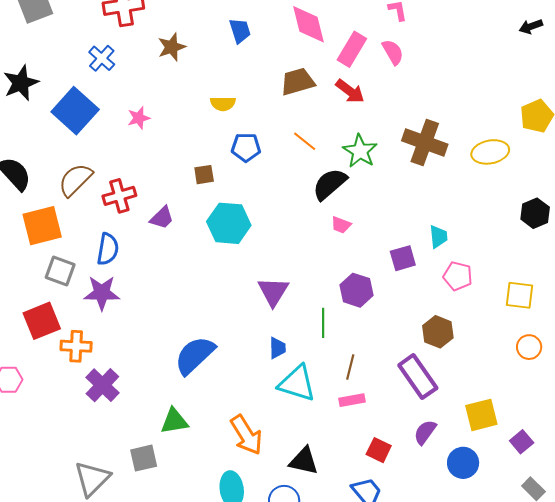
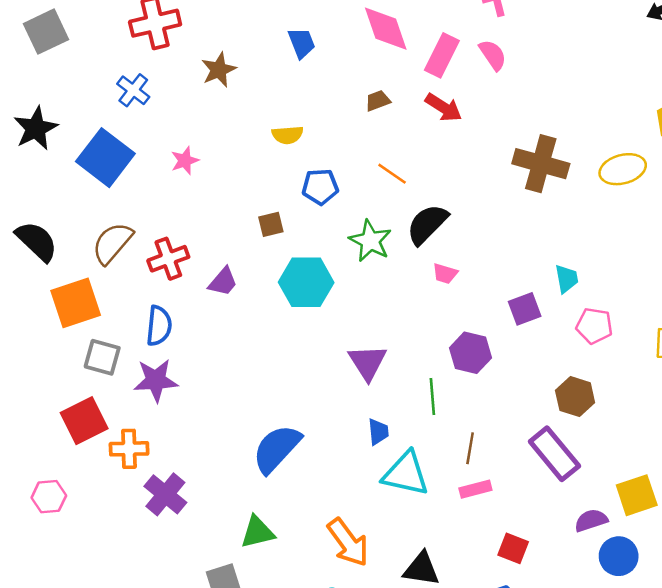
brown trapezoid: (298, 82) -> (378, 101), size x0.6
green star: (360, 151) -> (370, 241), moved
purple semicircle: (425, 432) -> (591, 520), moved, turned 40

